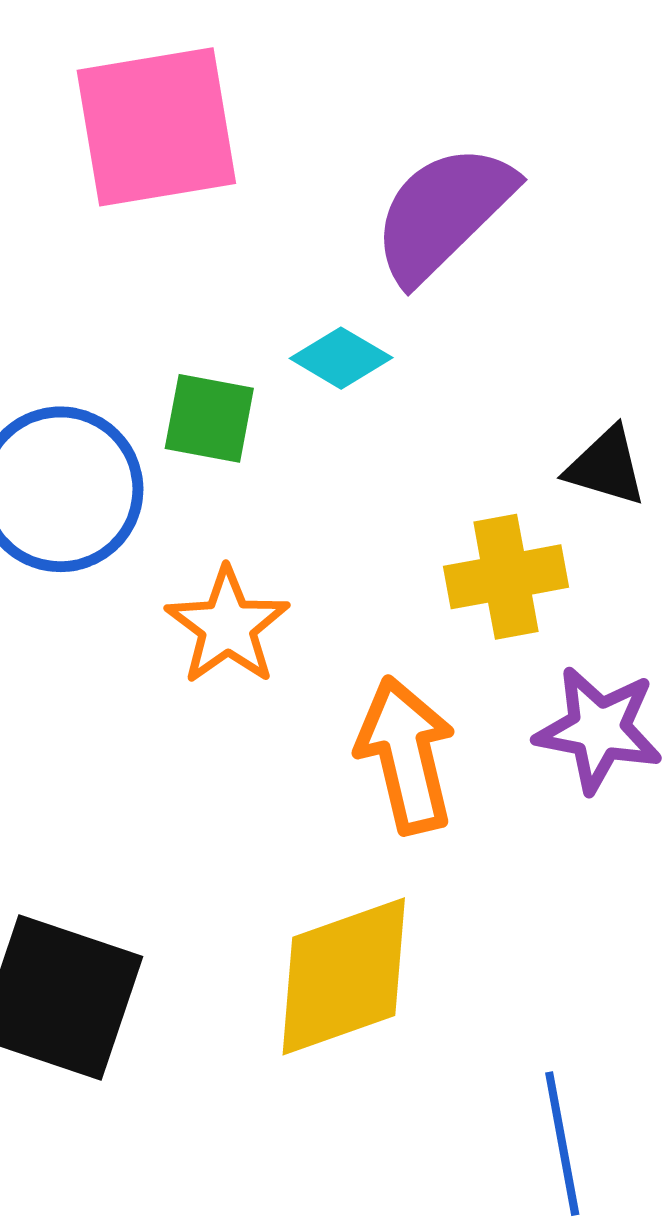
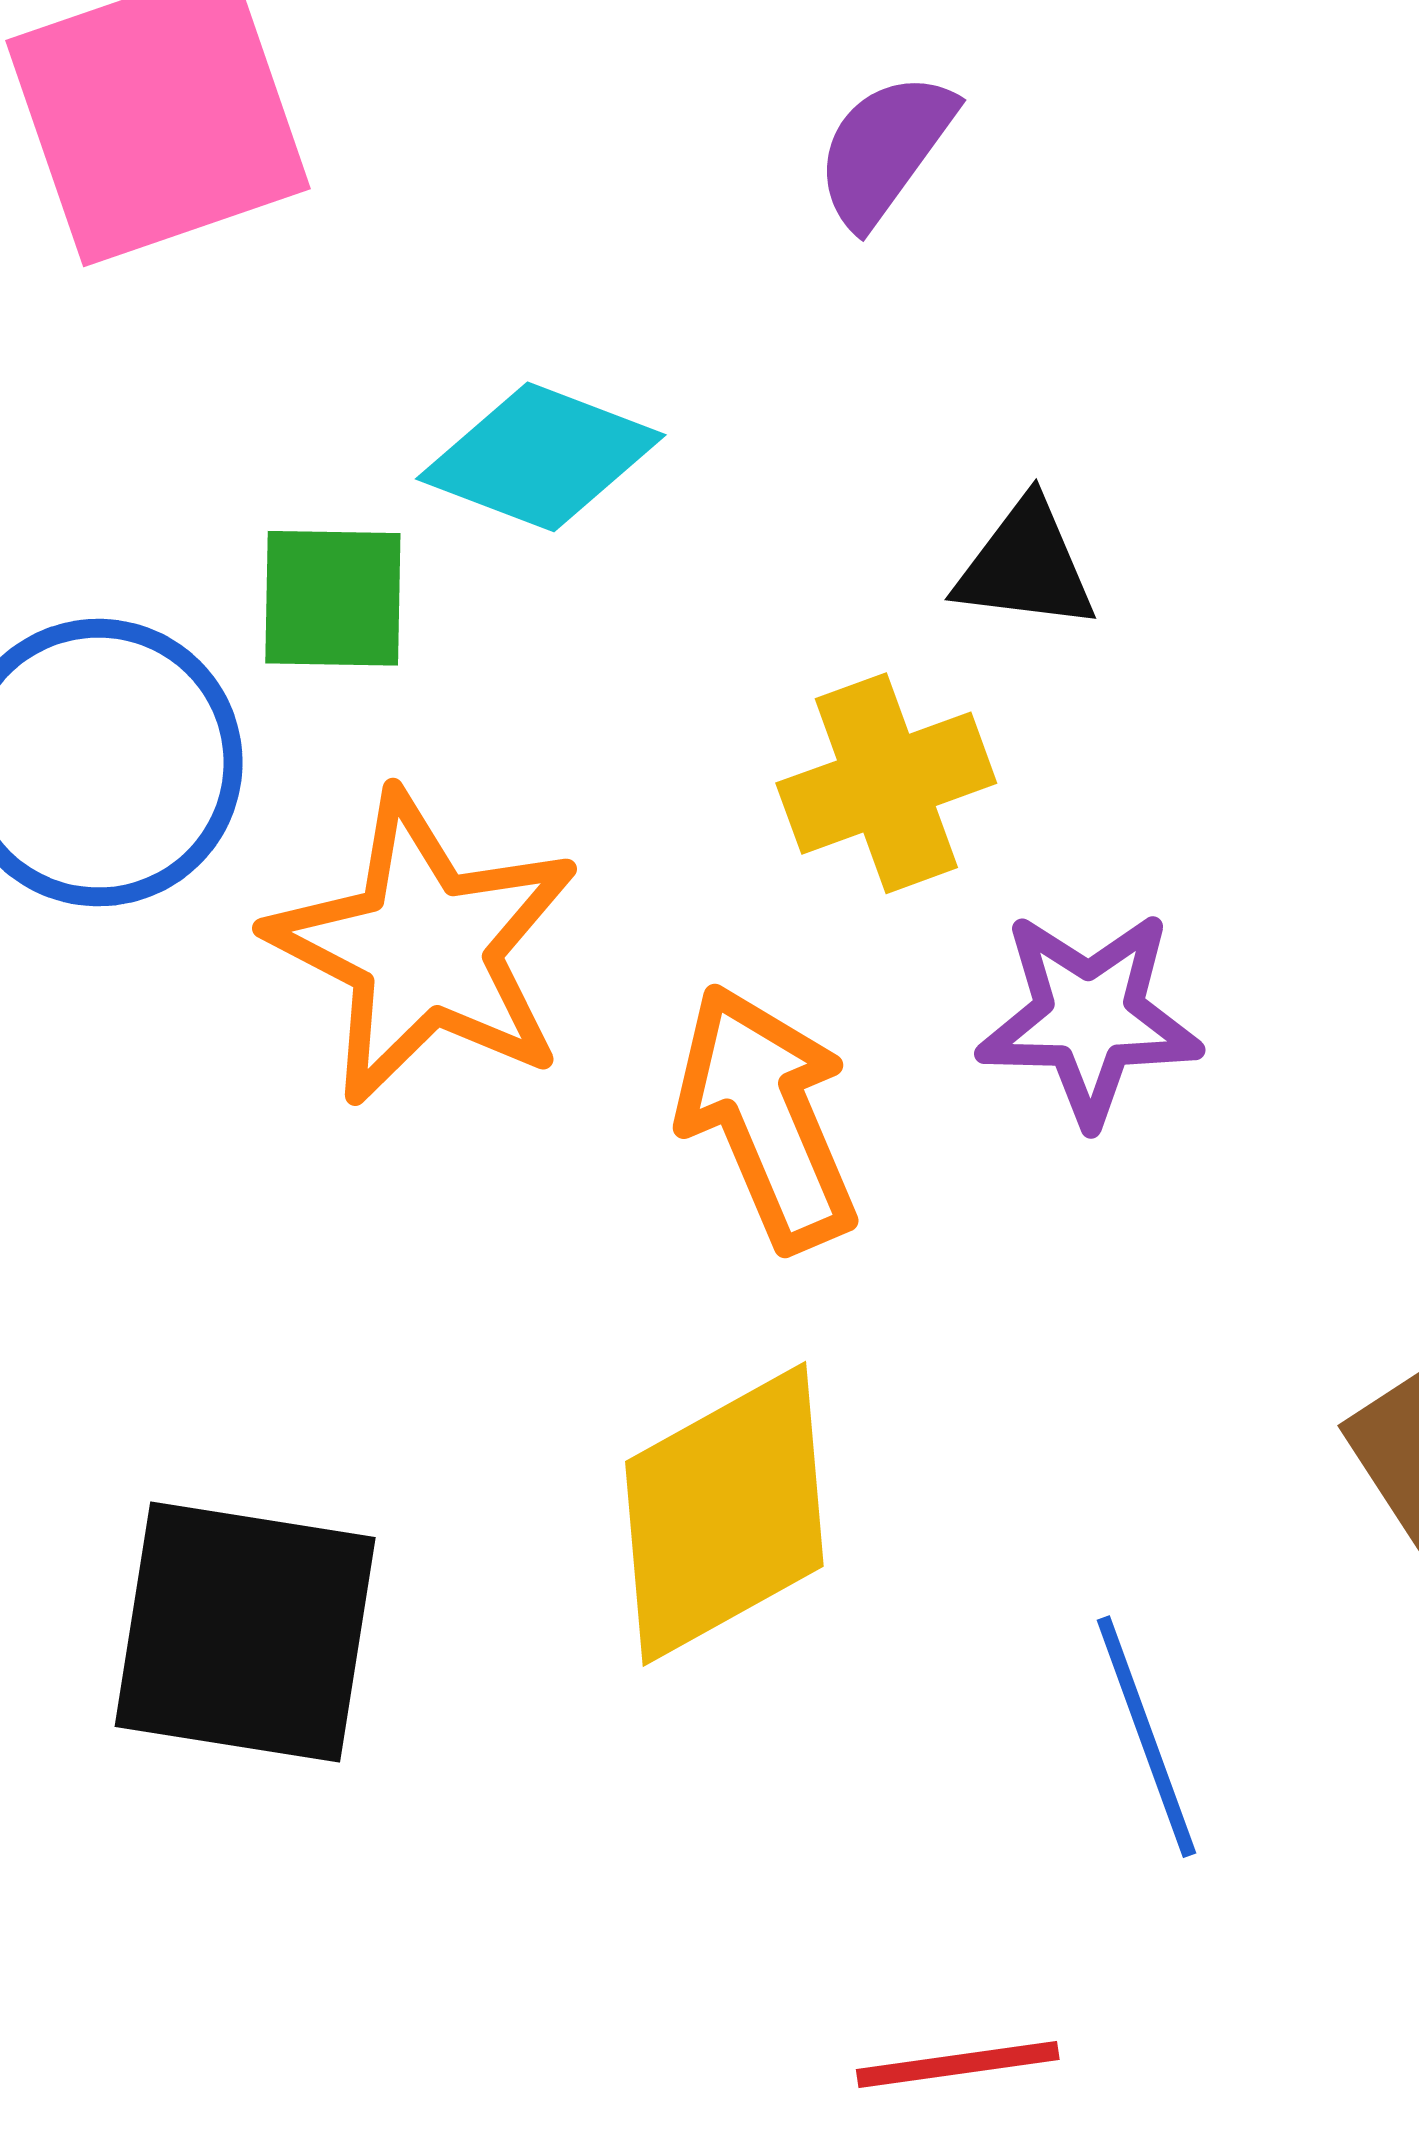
purple semicircle: (443, 213) -> (885, 149), moved, size x0.6
cyan diamond: (341, 358) -> (541, 457), size x1.4
orange star: (228, 626) -> (424, 948), size x1.5

